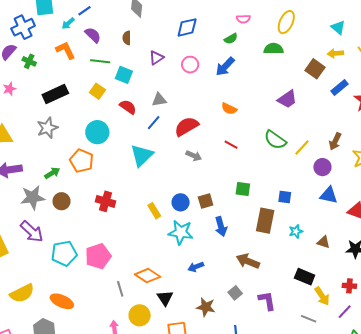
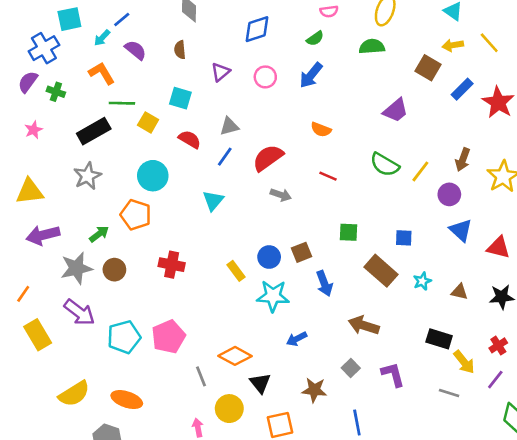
green line: (100, 61) -> (122, 103), moved
cyan triangle: (142, 155) -> (213, 201), size x0.7
blue triangle: (329, 195) -> (461, 230), turned 36
brown rectangle: (265, 221) -> (381, 271), turned -55
red cross: (349, 286) -> (498, 345), turned -32

